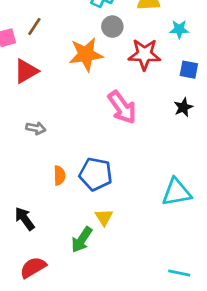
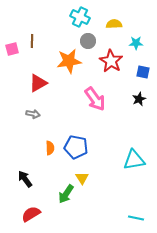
brown line: (34, 27) -> (32, 41), turned -32
red star: (144, 54) -> (111, 61), turned 30
red triangle: (26, 71) -> (38, 83), moved

